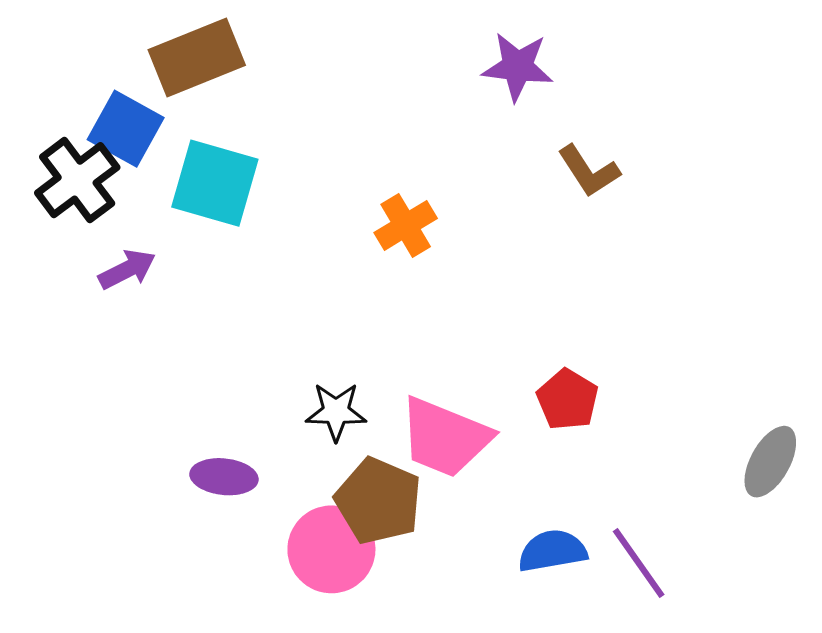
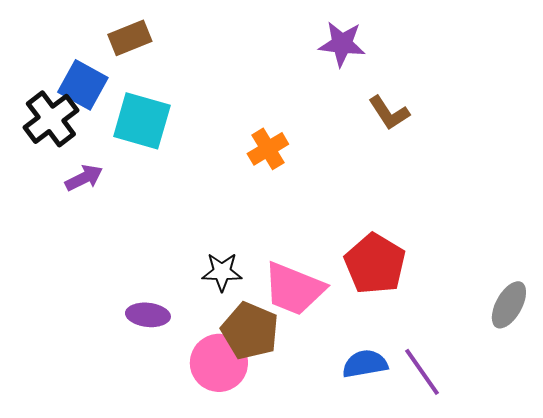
brown rectangle: (197, 58) -> (130, 38), size x0.7
red pentagon: (568, 400) -> (375, 264), size x1.5

